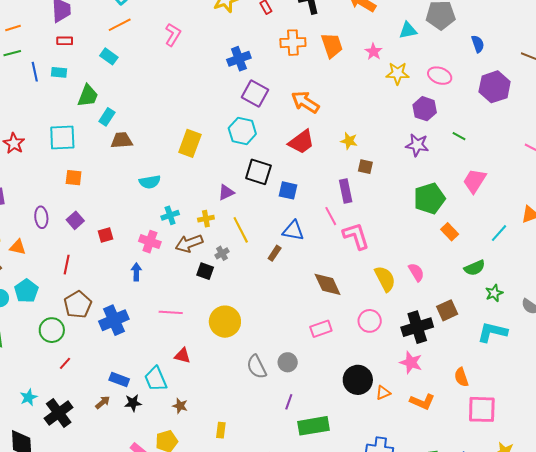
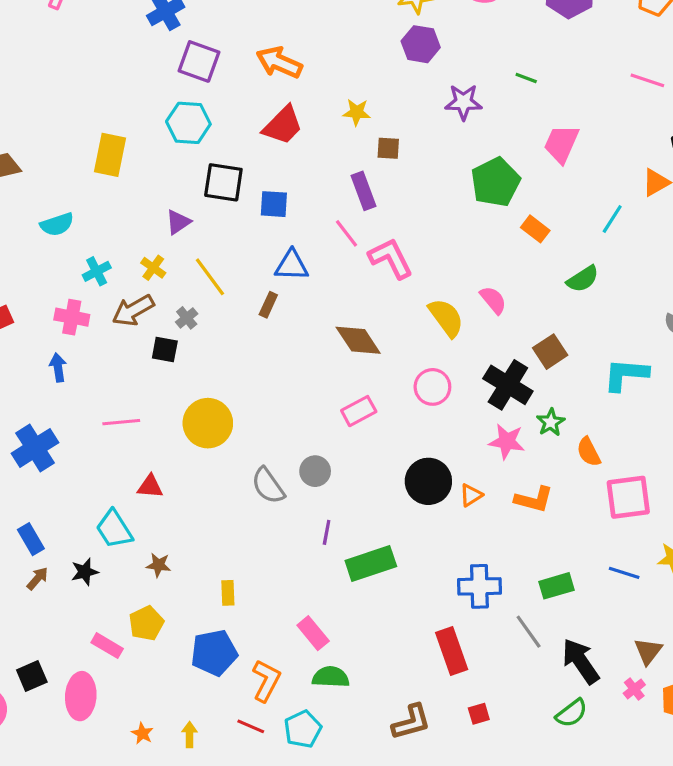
purple hexagon: (425, 109) -> (421, 44), moved
yellow cross: (206, 219) -> (153, 268), turned -35
green star: (494, 293) -> (551, 422), moved
black cross: (417, 327) -> (508, 385), turned -32
blue rectangle: (119, 380) -> (31, 539), moved, turned 48

